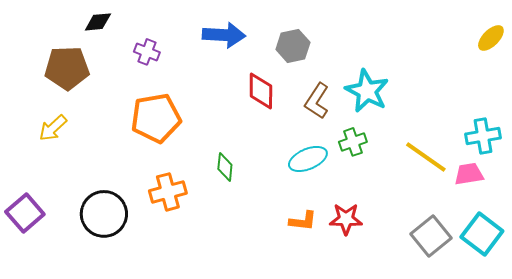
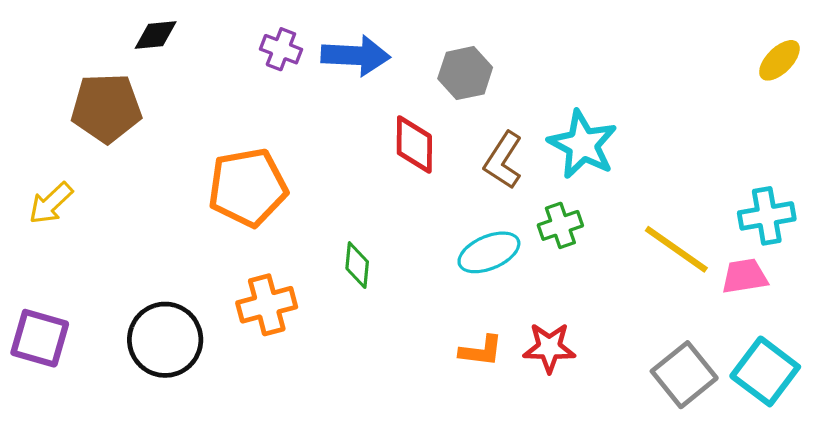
purple cross: (147, 52) -> (281, 49), moved
yellow arrow: (53, 128) -> (51, 203), moved
purple square: (25, 213) -> (40, 338), turned -33

